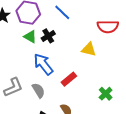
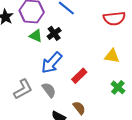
yellow triangle: (89, 49) -> (112, 56), moved
blue arrow: (43, 64) -> (52, 63), turned -95

